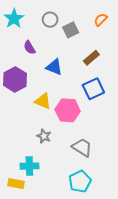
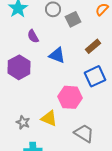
yellow triangle: (43, 101) -> (49, 118), moved
gray star: (44, 136) -> (23, 122), moved

